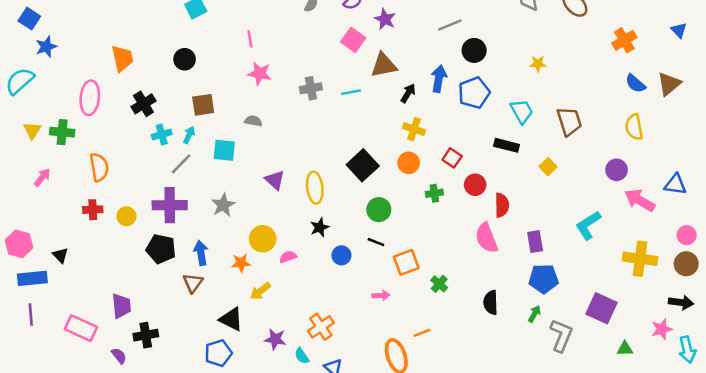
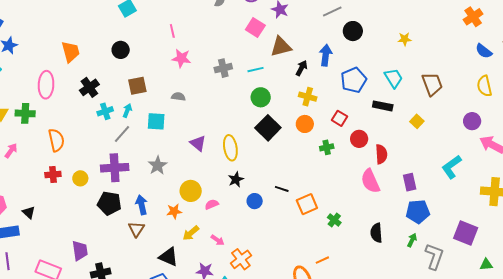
blue pentagon: (474, 93) -> (354, 80), moved
green circle: (379, 210) -> (261, 97), moved
pink arrow: (381, 295) -> (217, 240), moved, turned 40

